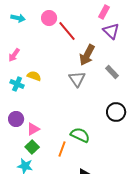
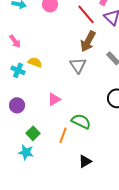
red line: (67, 31) -> (86, 14), moved
pink arrow: (14, 55) -> (15, 41), turned -72
pink triangle: (33, 129) -> (54, 99), moved

